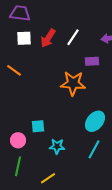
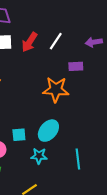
cyan ellipse: (95, 121) -> (48, 131), moved
cyan line: (94, 149) -> (78, 159), turned -36

